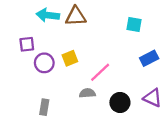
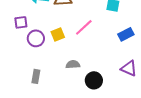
pink line: (100, 72) -> (84, 27), moved
black circle: (120, 102) -> (94, 80), moved

